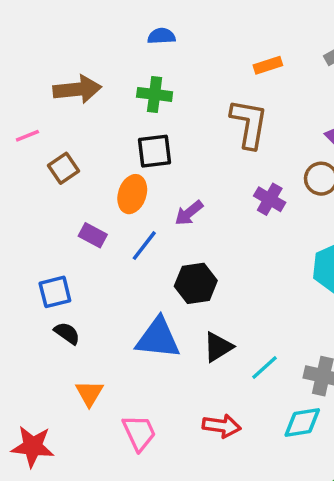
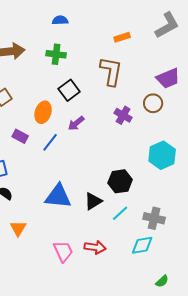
black square: (155, 151) -> (69, 90), moved, turned -30
black hexagon: (196, 283) -> (120, 181), moved
pink trapezoid: (139, 433) -> (63, 251), moved

